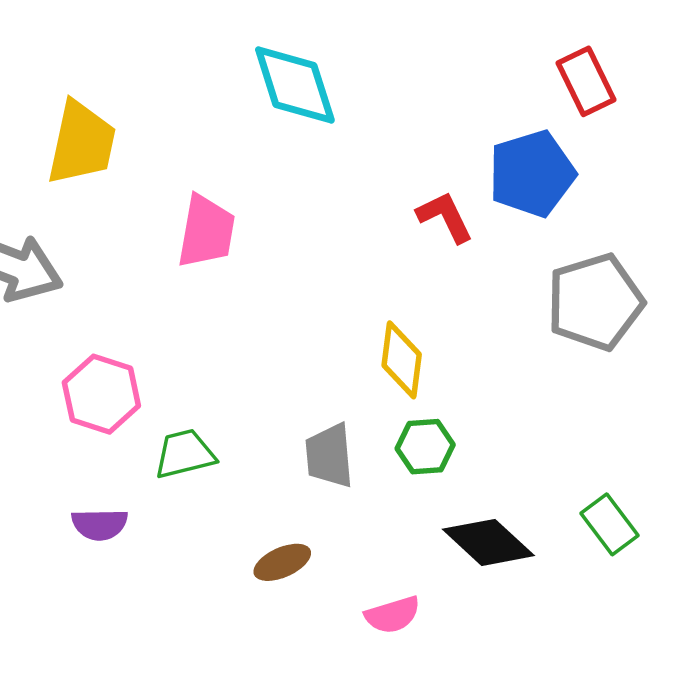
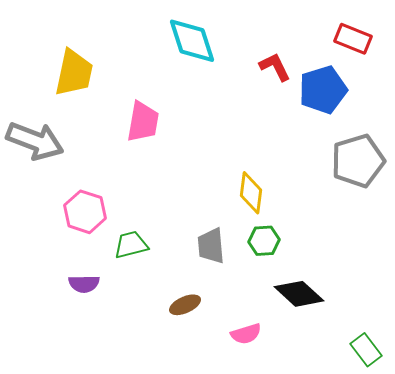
red rectangle: (586, 81) -> (353, 39), turned -42
red L-shape: (445, 217) -> (275, 67), moved
green rectangle: (610, 524) -> (366, 350), moved

